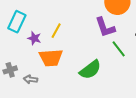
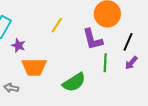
yellow line: (56, 31) -> (57, 25), moved
green line: (119, 49) -> (105, 63), turned 36

